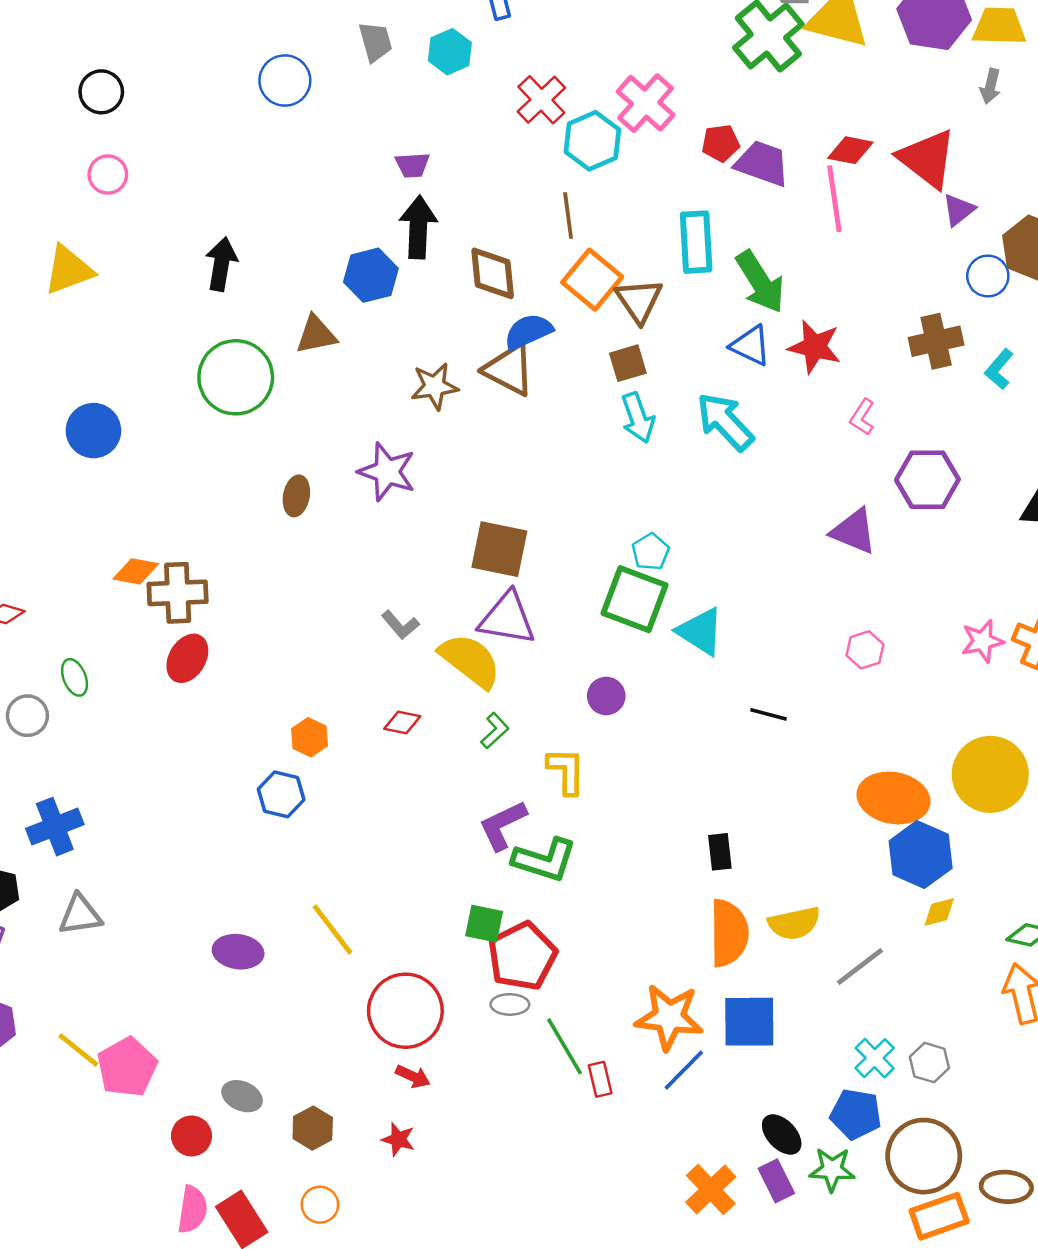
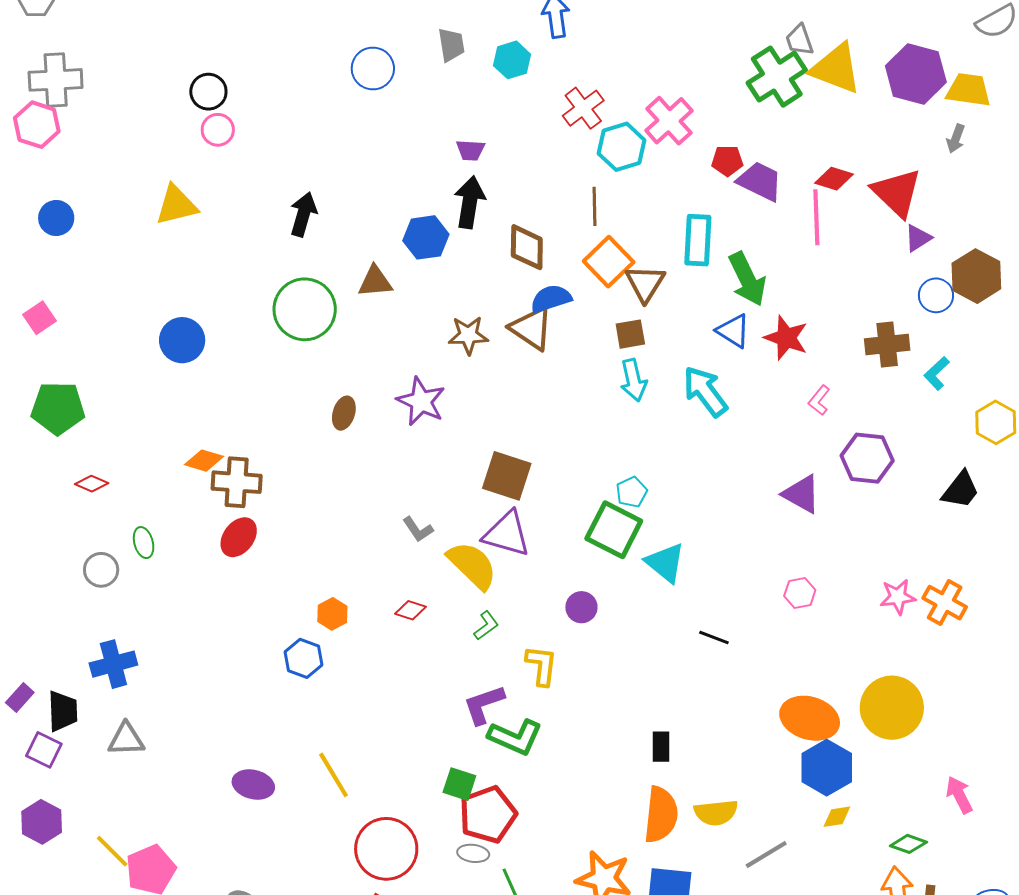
black circle: (101, 92) -> (208, 92), moved

